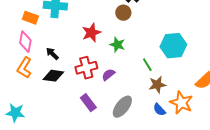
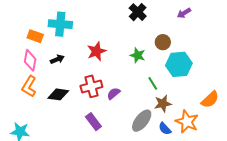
brown circle: (123, 13) -> (163, 42), moved
green star: (117, 45) -> (138, 55), moved
black arrow: (52, 54) -> (57, 59), moved, turned 112
gray ellipse: (122, 107) -> (142, 121), moved

